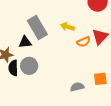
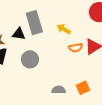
gray circle: (29, 66) -> (30, 59), moved
orange square: (100, 79) -> (83, 88), turned -32

